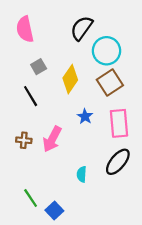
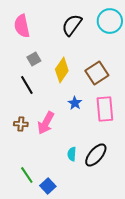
cyan circle: (107, 51) -> (110, 21), moved
black ellipse: (118, 162) -> (96, 155), moved

